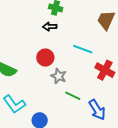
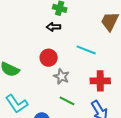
red cross: (105, 70) -> (100, 81), moved, turned -30
green line: (73, 96) -> (67, 101), moved

